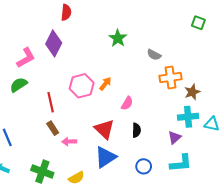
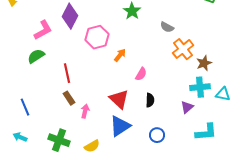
orange cross: (170, 78) -> (183, 49), turned -30
pink hexagon: (82, 86) -> (97, 37), moved
pink arrow: (69, 142) -> (85, 111), turned 104
cyan L-shape: (181, 163) -> (206, 132), moved

